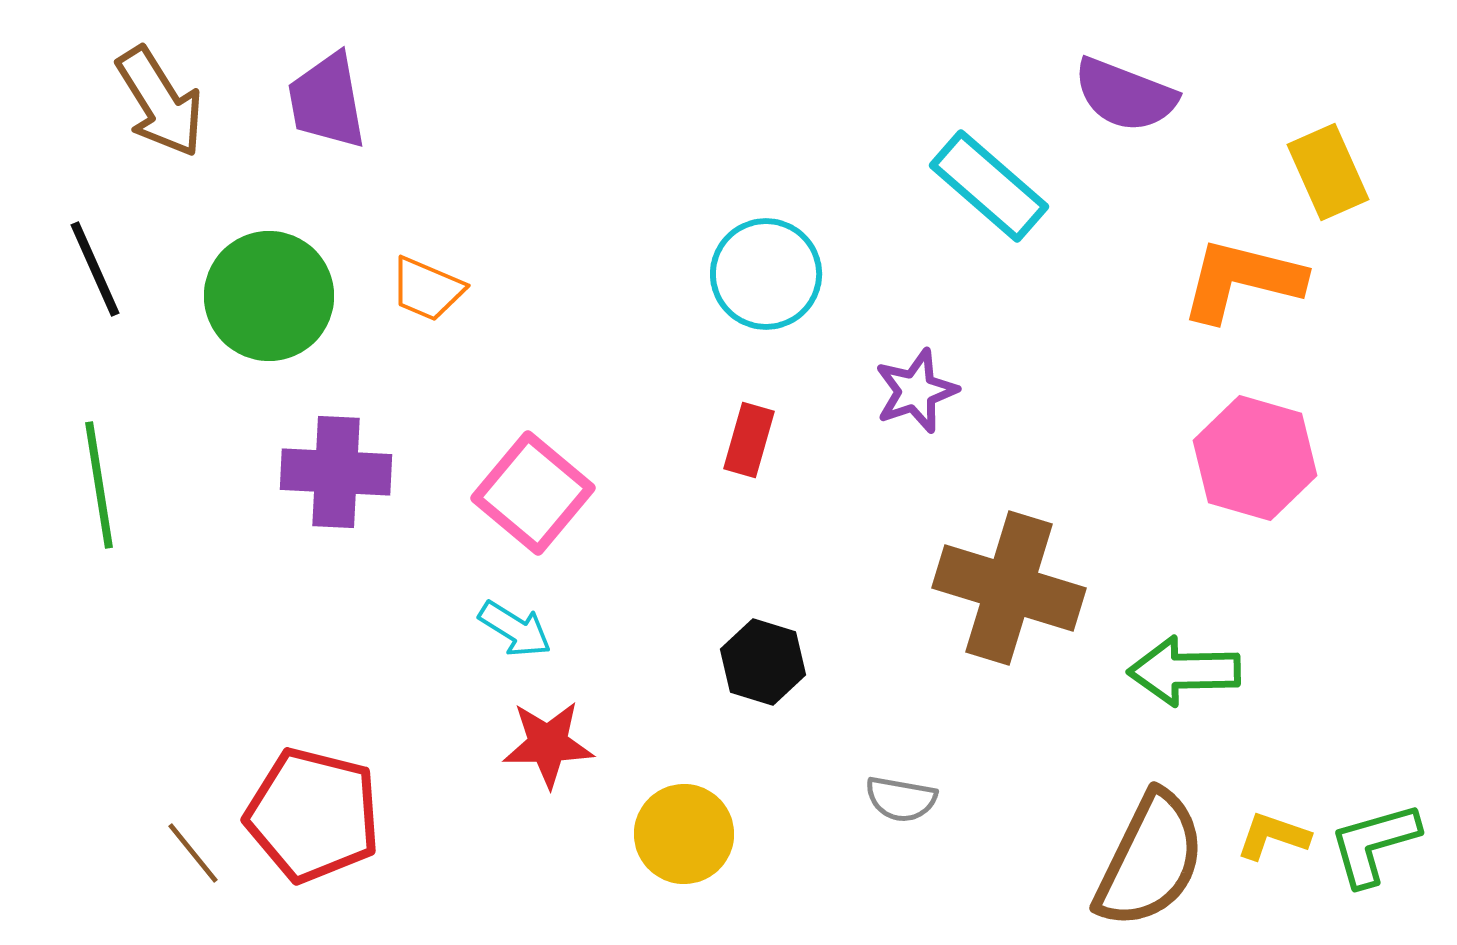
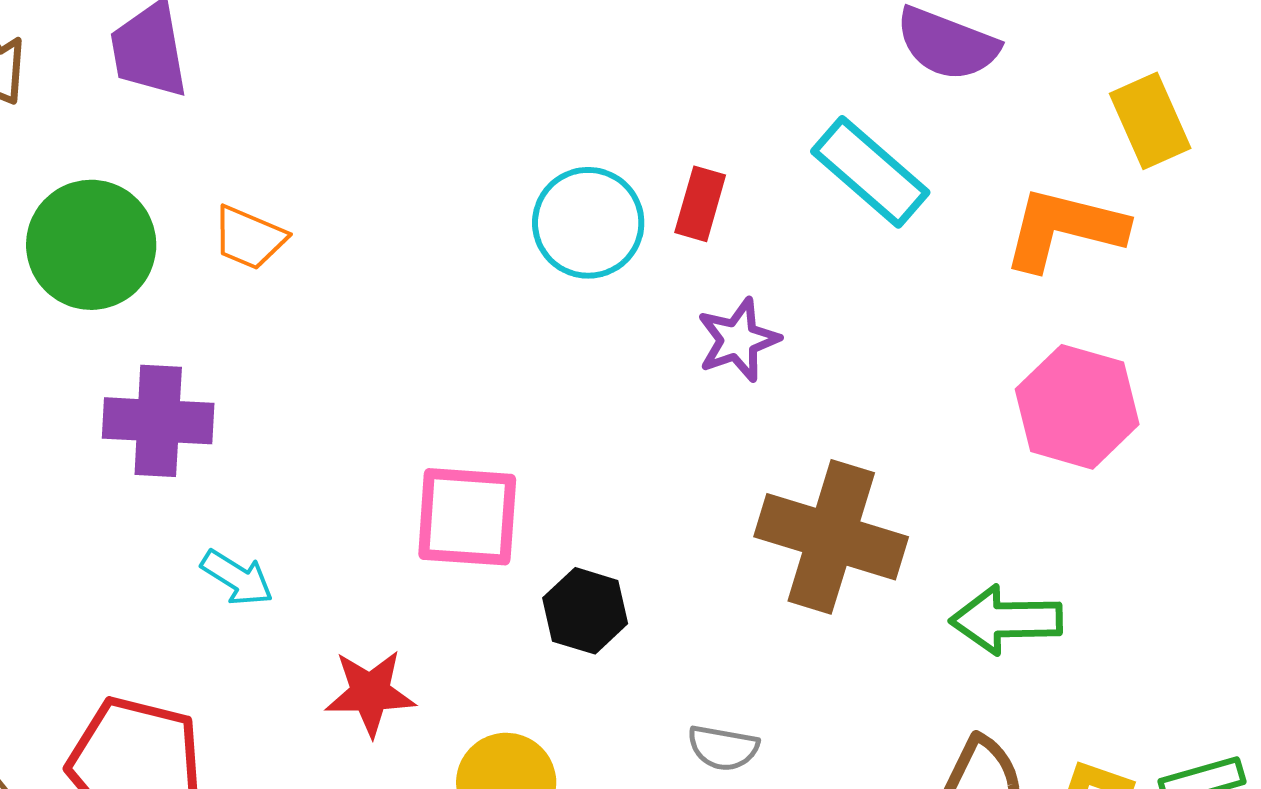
cyan rectangle: (989, 186) -> (870, 172), moved
red rectangle: (749, 440) -> (700, 204), moved
pink square: (533, 493) -> (467, 517), moved, turned -36
cyan arrow: (515, 629) -> (237, 578), moved

